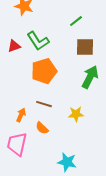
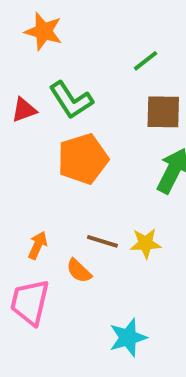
brown line: (44, 104) -> (102, 241), moved
cyan star: (67, 162) -> (128, 338), turned -30

